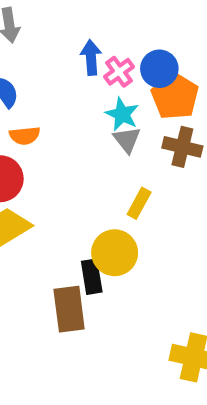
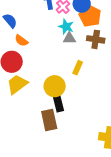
orange semicircle: (25, 136) -> (21, 41), turned 48
gray triangle: (127, 140) -> (69, 38), turned -48
yellow circle: (115, 253) -> (55, 86), moved

